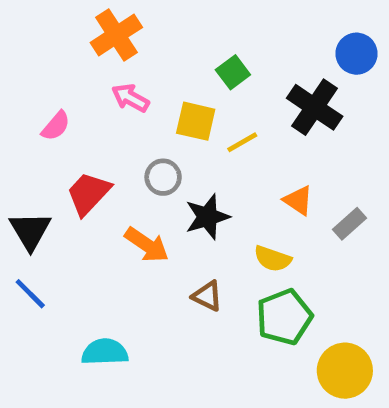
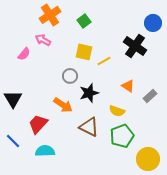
green square: (233, 72) -> (84, 21), moved
pink arrow: (130, 98) -> (43, 40), moved
red trapezoid: (88, 193) -> (38, 124), moved
blue line: (30, 294) -> (13, 141), moved
brown triangle: (207, 296) -> (89, 127), size x1.5

